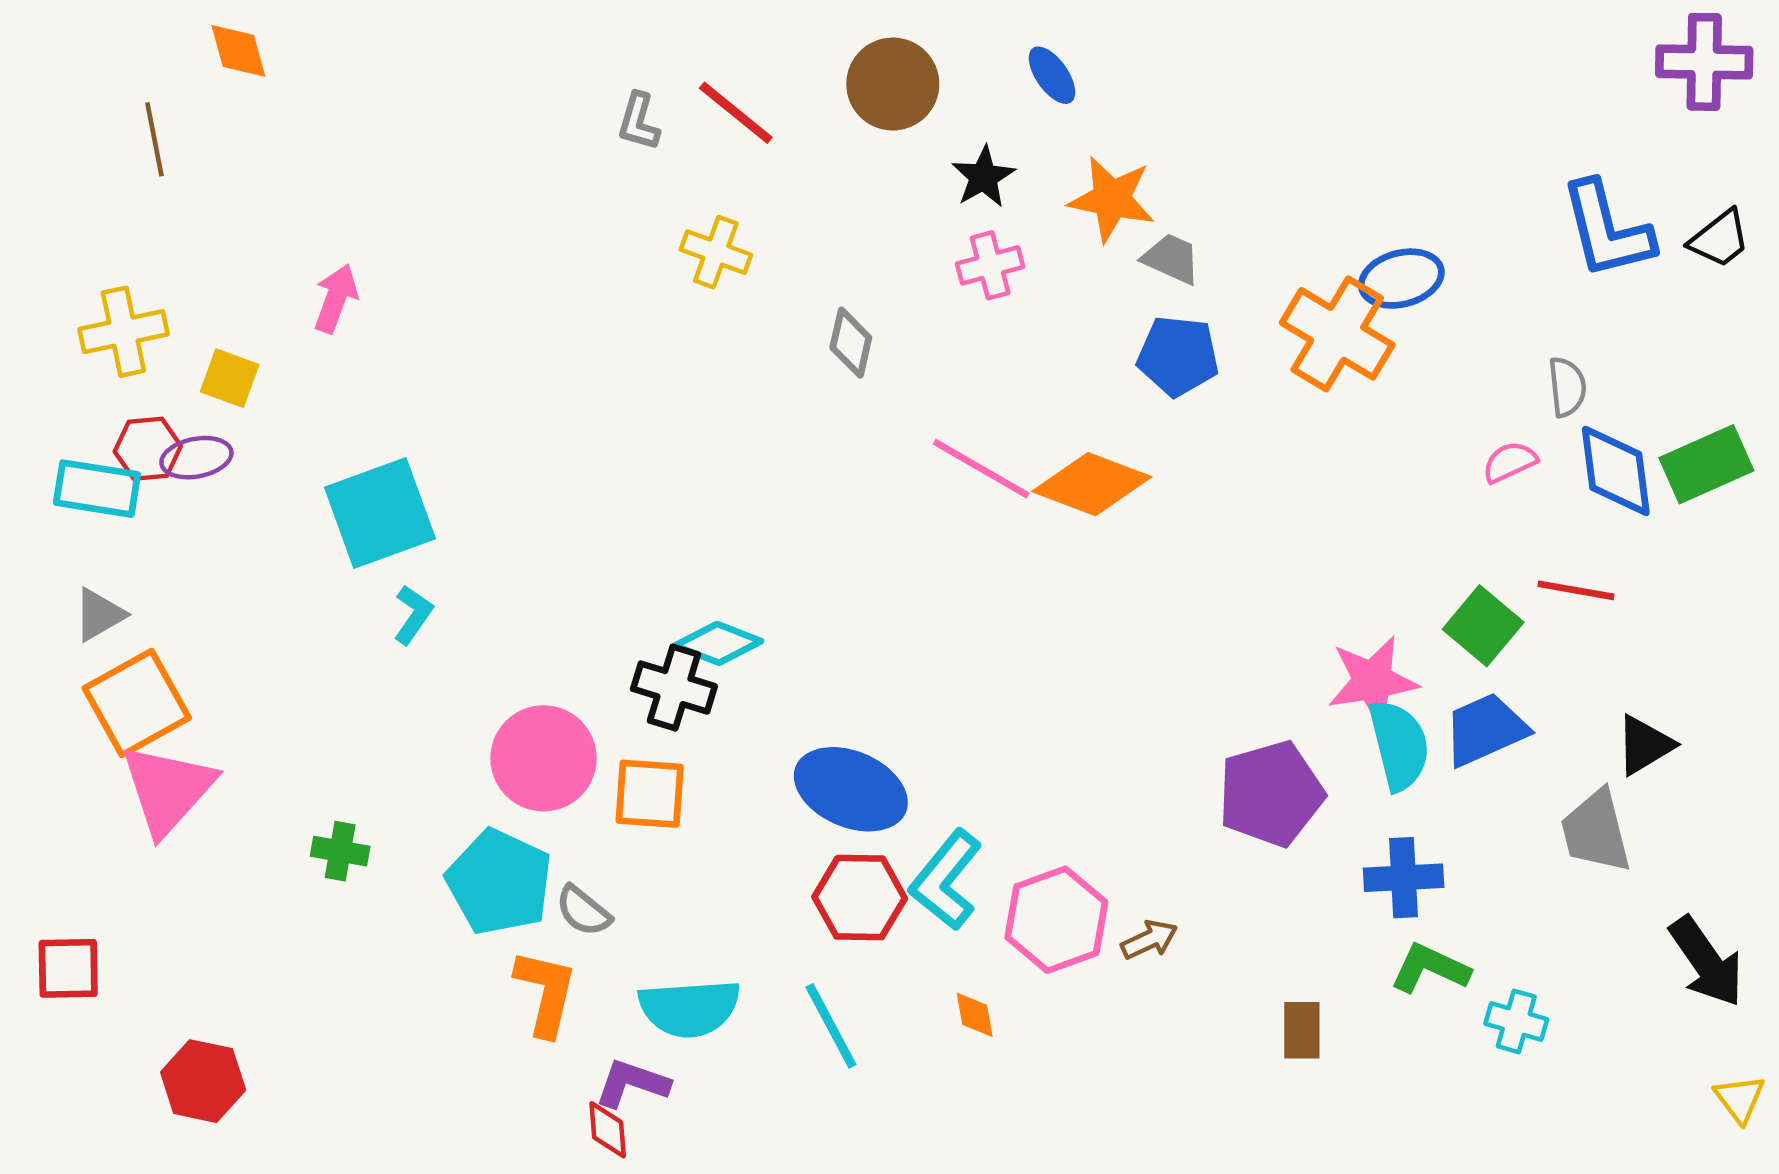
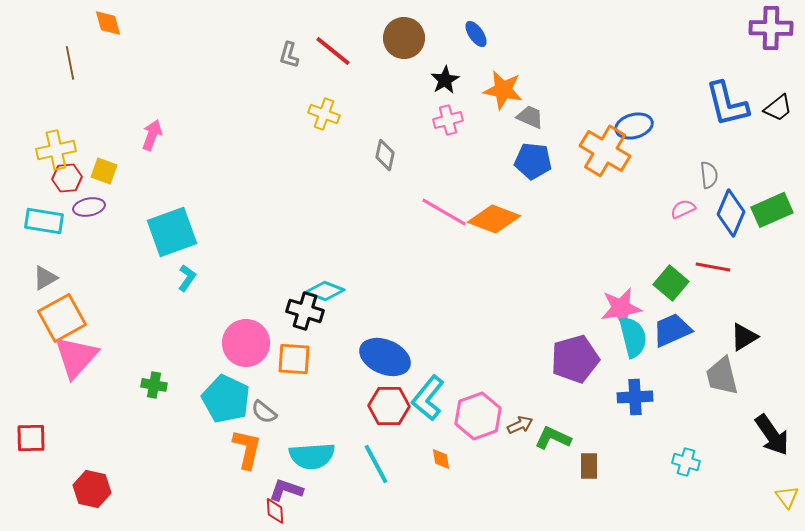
red hexagon: (148, 449) -> (67, 178), moved
blue diamond: (1616, 471) -> (731, 213), turned 30
green L-shape: (1430, 968) -> (553, 438), moved

